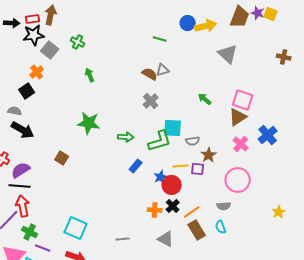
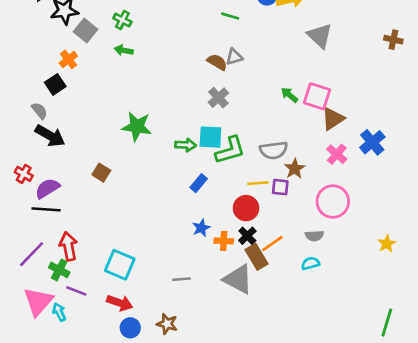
green arrow: (90, 75) -> (124, 50), moved, turned -56
pink square: (243, 100) -> (317, 96), moved
gray semicircle: (15, 111) -> (39, 111), turned 40
cyan square: (173, 128) -> (210, 137), moved
gray semicircle: (193, 141) -> (274, 150), size x1.5
blue star: (161, 177) -> (201, 228), moved
red arrow: (23, 206) -> (68, 246), moved
cyan semicircle: (221, 227) -> (310, 263), turned 96
brown rectangle: (197, 230) -> (257, 257), moved
gray triangle: (166, 239) -> (238, 279), size x1.4

